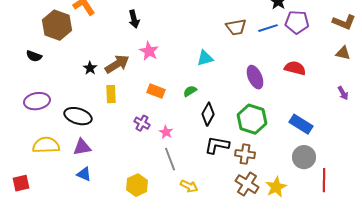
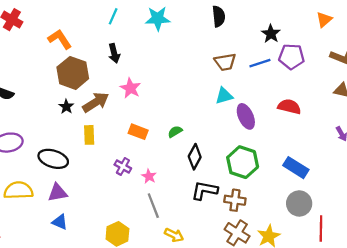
brown hexagon: (57, 25) -> (73, 73), moved
cyan triangle: (205, 58) -> (224, 96), moved

